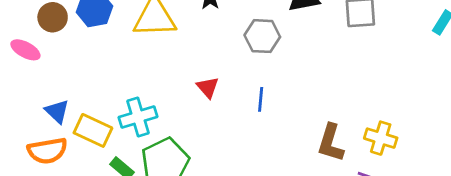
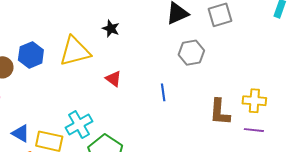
gray hexagon: (262, 36) -> (191, 53), moved
red triangle: (208, 87) -> (113, 79), moved

